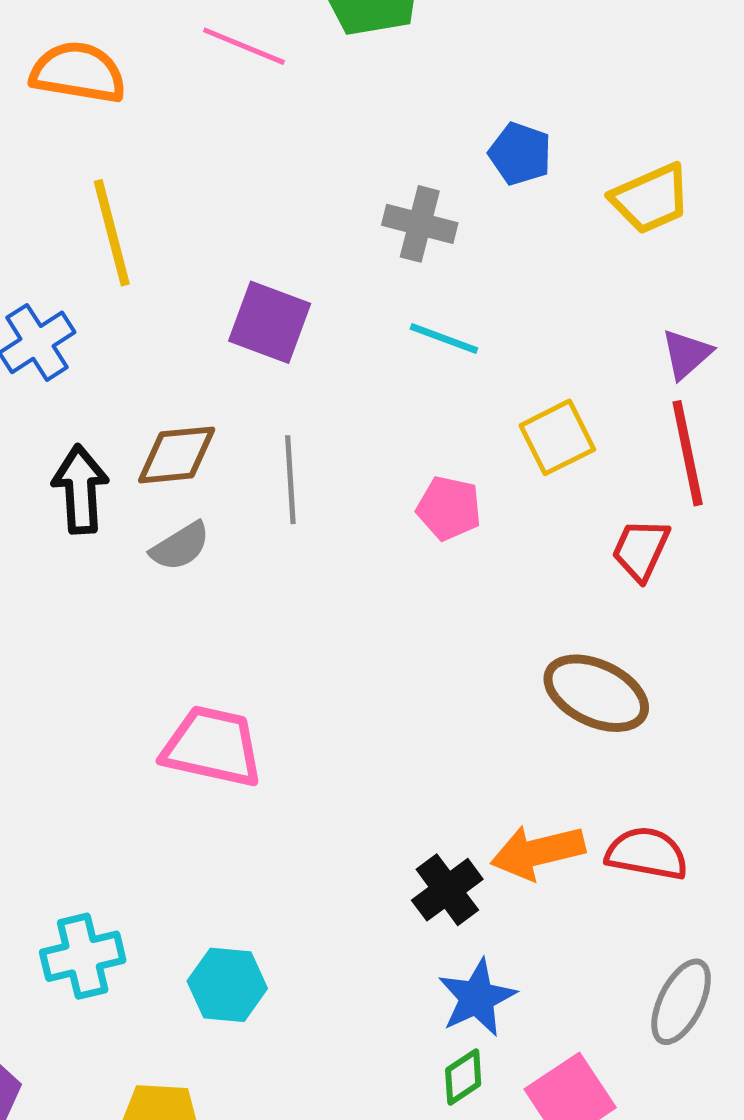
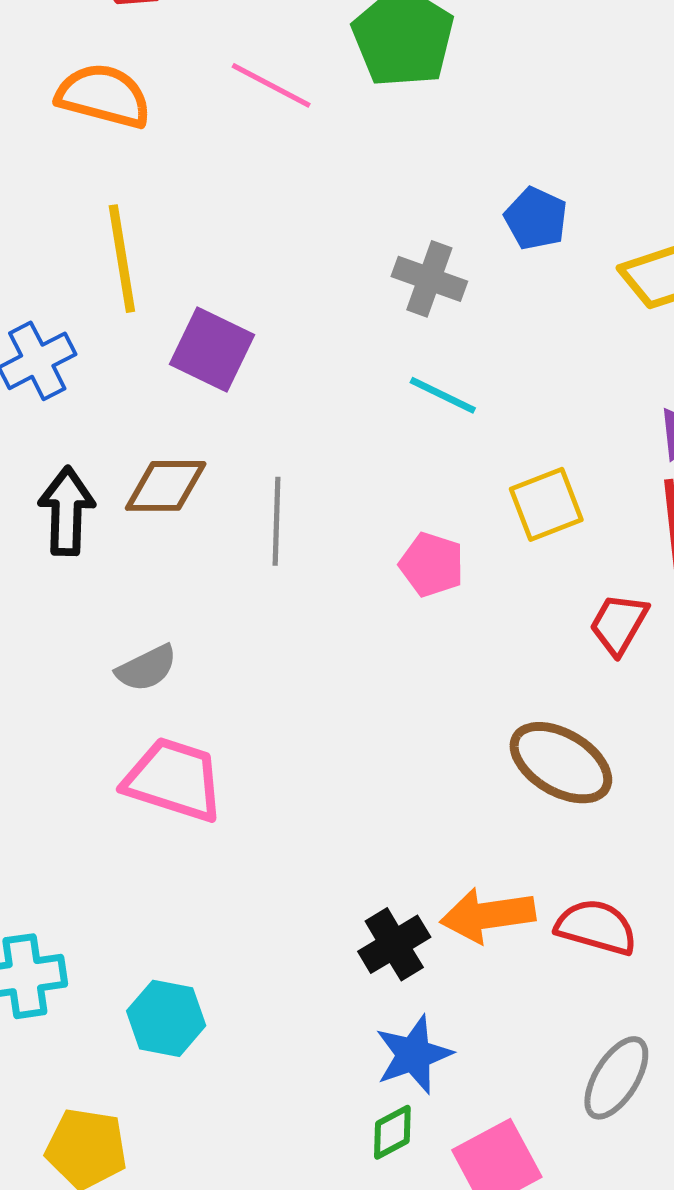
purple square: (270, 322) -> (212, 349), moved
gray semicircle: (180, 546) -> (147, 668), moved

